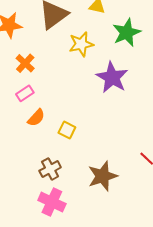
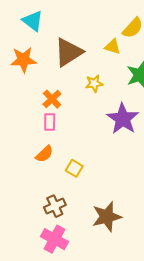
yellow star: (81, 44) -> (94, 83), size x0.7
orange cross: (25, 63) -> (52, 99), moved
pink rectangle: (25, 93) -> (50, 122), moved, turned -60

